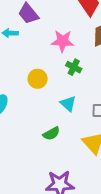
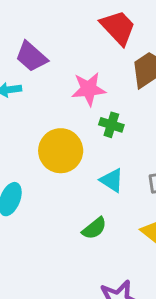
yellow circle: (38, 79) -> (61, 151), size x1.5

